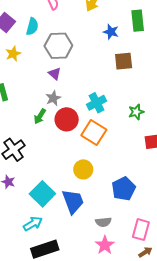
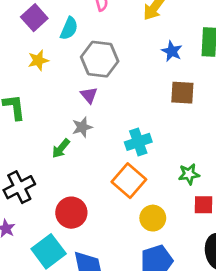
green star: (136, 112) -> (189, 174), moved
red circle: (67, 119) -> (71, 213), moved
yellow circle: (83, 169) -> (153, 218), moved

